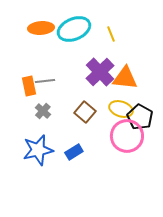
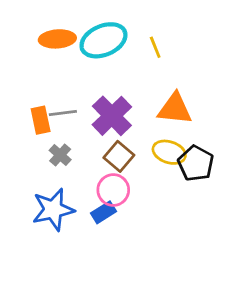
purple cross: (100, 72) -> (112, 116), moved
pink circle: (127, 136) -> (113, 190), moved, size x0.7

